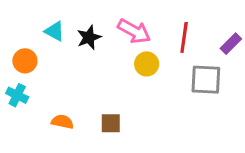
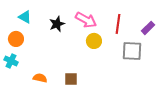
cyan triangle: (55, 31) -> (25, 17), moved

